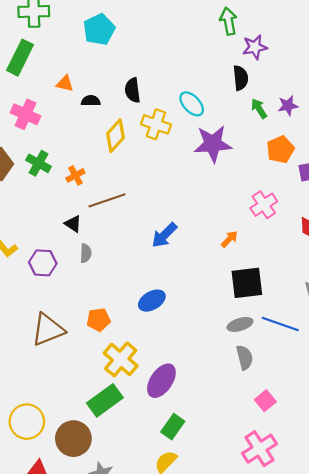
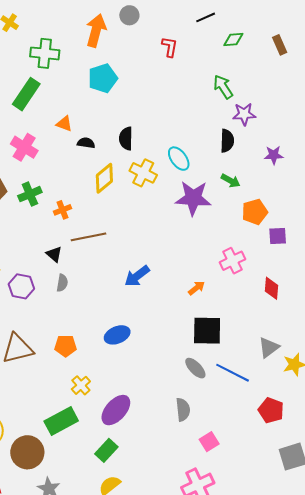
green arrow: (228, 21) -> (223, 87), turned -30
purple star: (288, 106) -> (274, 155), moved
green arrow: (259, 108) -> (231, 181), moved, turned 144
green cross: (38, 163) -> (30, 194), turned 30
gray ellipse: (240, 324) -> (195, 368), turned 55
gray semicircle: (245, 357) -> (183, 410), moved
yellow cross: (121, 359) -> (81, 385), size x0.6
green rectangle: (173, 427) -> (106, 450), moved

